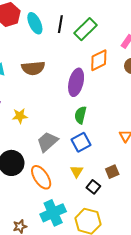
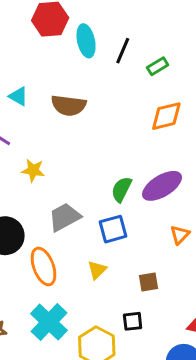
green rectangle: (86, 29) -> (158, 66), size x0.6
purple ellipse: (76, 82) -> (162, 186), moved, turned 32
black square: (93, 187) -> (133, 321), moved, turned 32
cyan cross: (53, 213) -> (49, 322), turned -35

